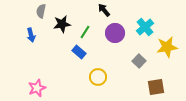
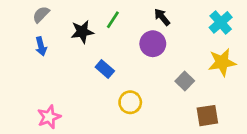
black arrow: (104, 10) -> (162, 17), moved
gray semicircle: (41, 11) -> (41, 14), moved, turned 32
cyan cross: (145, 27) -> (221, 22), moved
green line: (85, 32) -> (113, 20), moved

